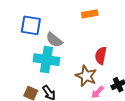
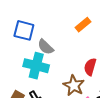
orange rectangle: (90, 14) -> (83, 25), turned -35

